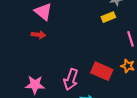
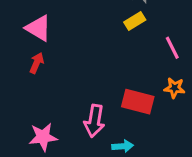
red arrow: (38, 35) -> (37, 63), turned -64

